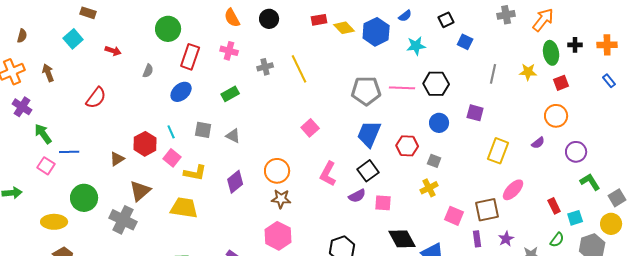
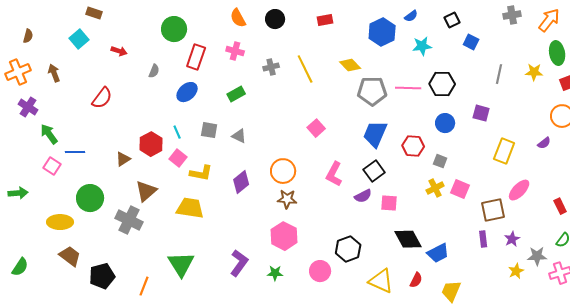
yellow diamond: (344, 28) -> (350, 65), moved
pink square: (454, 216) -> (460, 189), moved

